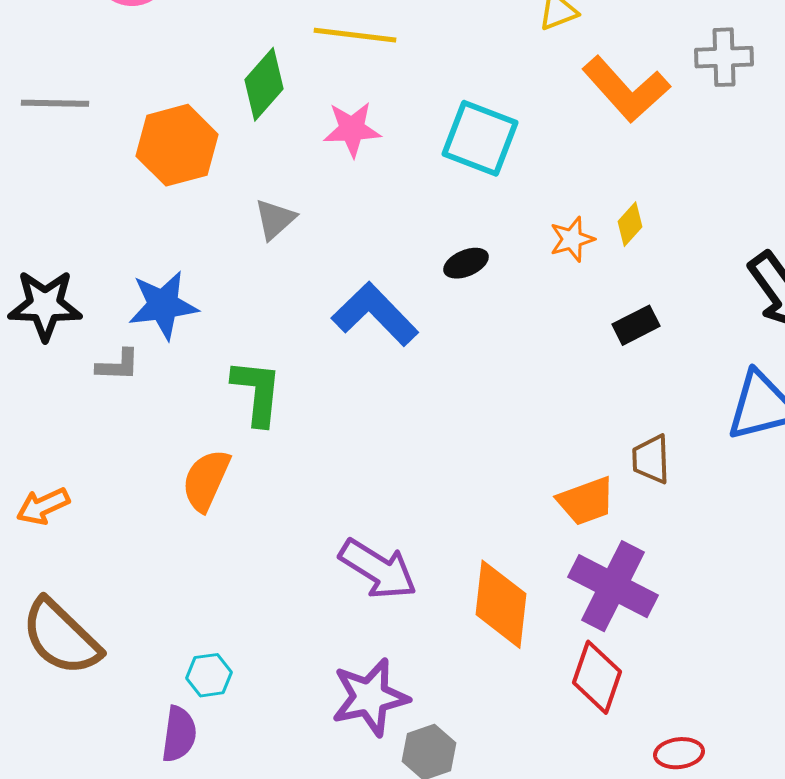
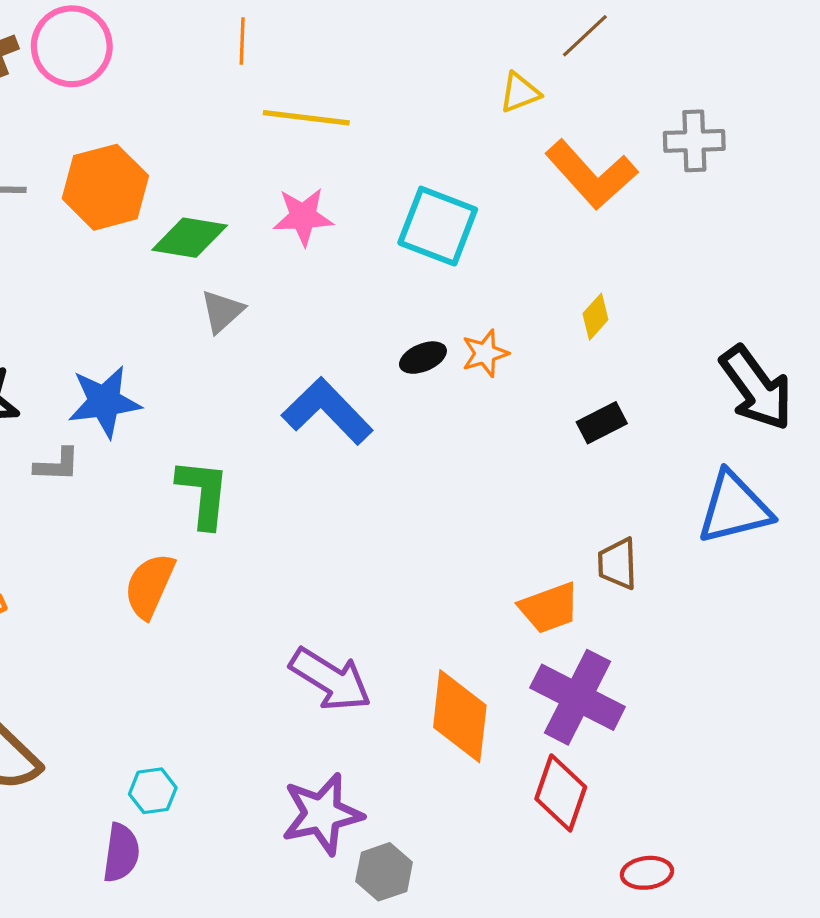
green diamond: (264, 84) -> (190, 238), moved, turned 58
orange hexagon: (177, 145) -> (105, 187), moved
orange star: (572, 239) -> (485, 353), moved

